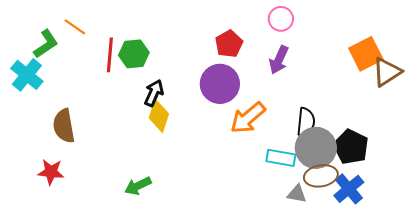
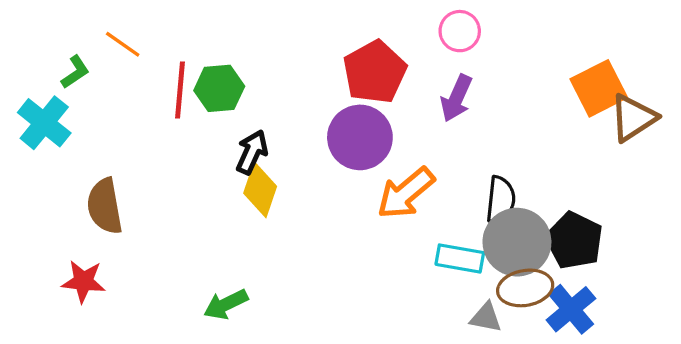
green L-shape: (46, 44) -> (75, 72), size x0.7
red pentagon: (229, 44) -> (375, 72), size x1.4

